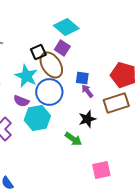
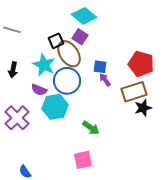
black star: (87, 119) -> (143, 108), moved
pink square: (101, 170) -> (83, 160), moved

